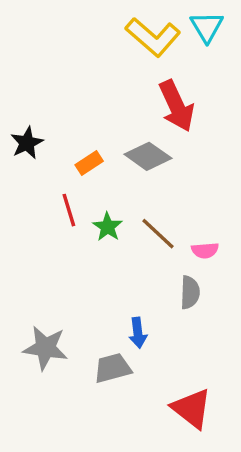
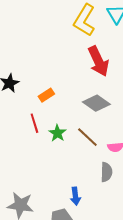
yellow L-shape: (153, 37) -> (84, 20), turned 80
gray diamond: (148, 156) -> (96, 103), moved

